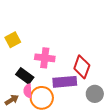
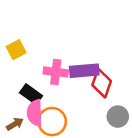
purple rectangle: (65, 82) -> (84, 71), moved
pink semicircle: (28, 91) -> (35, 113), size x1.5

